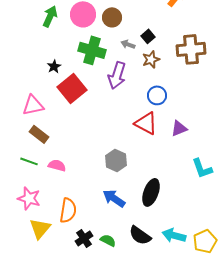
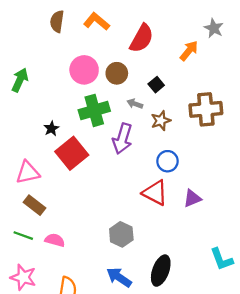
green arrow: (50, 16) -> (20, 80), moved
black square: (148, 36) -> (156, 85), moved
green cross: (92, 50) -> (94, 110), turned -32
cyan L-shape: (202, 168) -> (222, 259), moved

